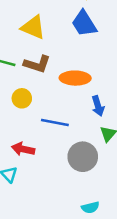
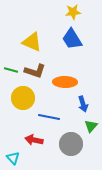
yellow circle: (22, 98) -> (23, 98), size x1.5
red arrow: (23, 149) -> (34, 140), moved

